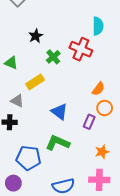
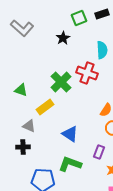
black star: (36, 36) -> (63, 38), moved
green cross: (53, 57) -> (61, 82), size x1.5
purple rectangle: (89, 122) -> (99, 152), moved

